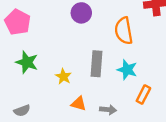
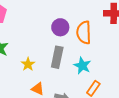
purple circle: (81, 13) -> (60, 27), moved

